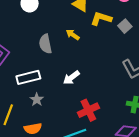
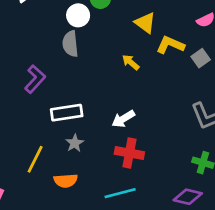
gray semicircle: (45, 44) -> (70, 44), moved
red cross: (88, 110) -> (129, 153), moved, turned 30

